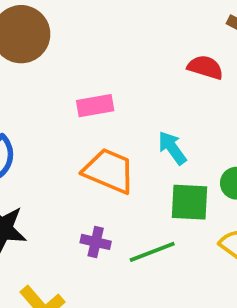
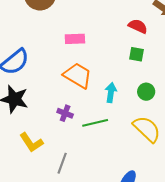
cyan arrow: (172, 148) -> (111, 92), moved, turned 36
green square: (189, 202) -> (137, 54), moved, size x0.7

